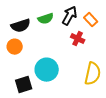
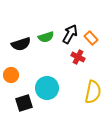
orange circle: (15, 47) -> (11, 75), moved

